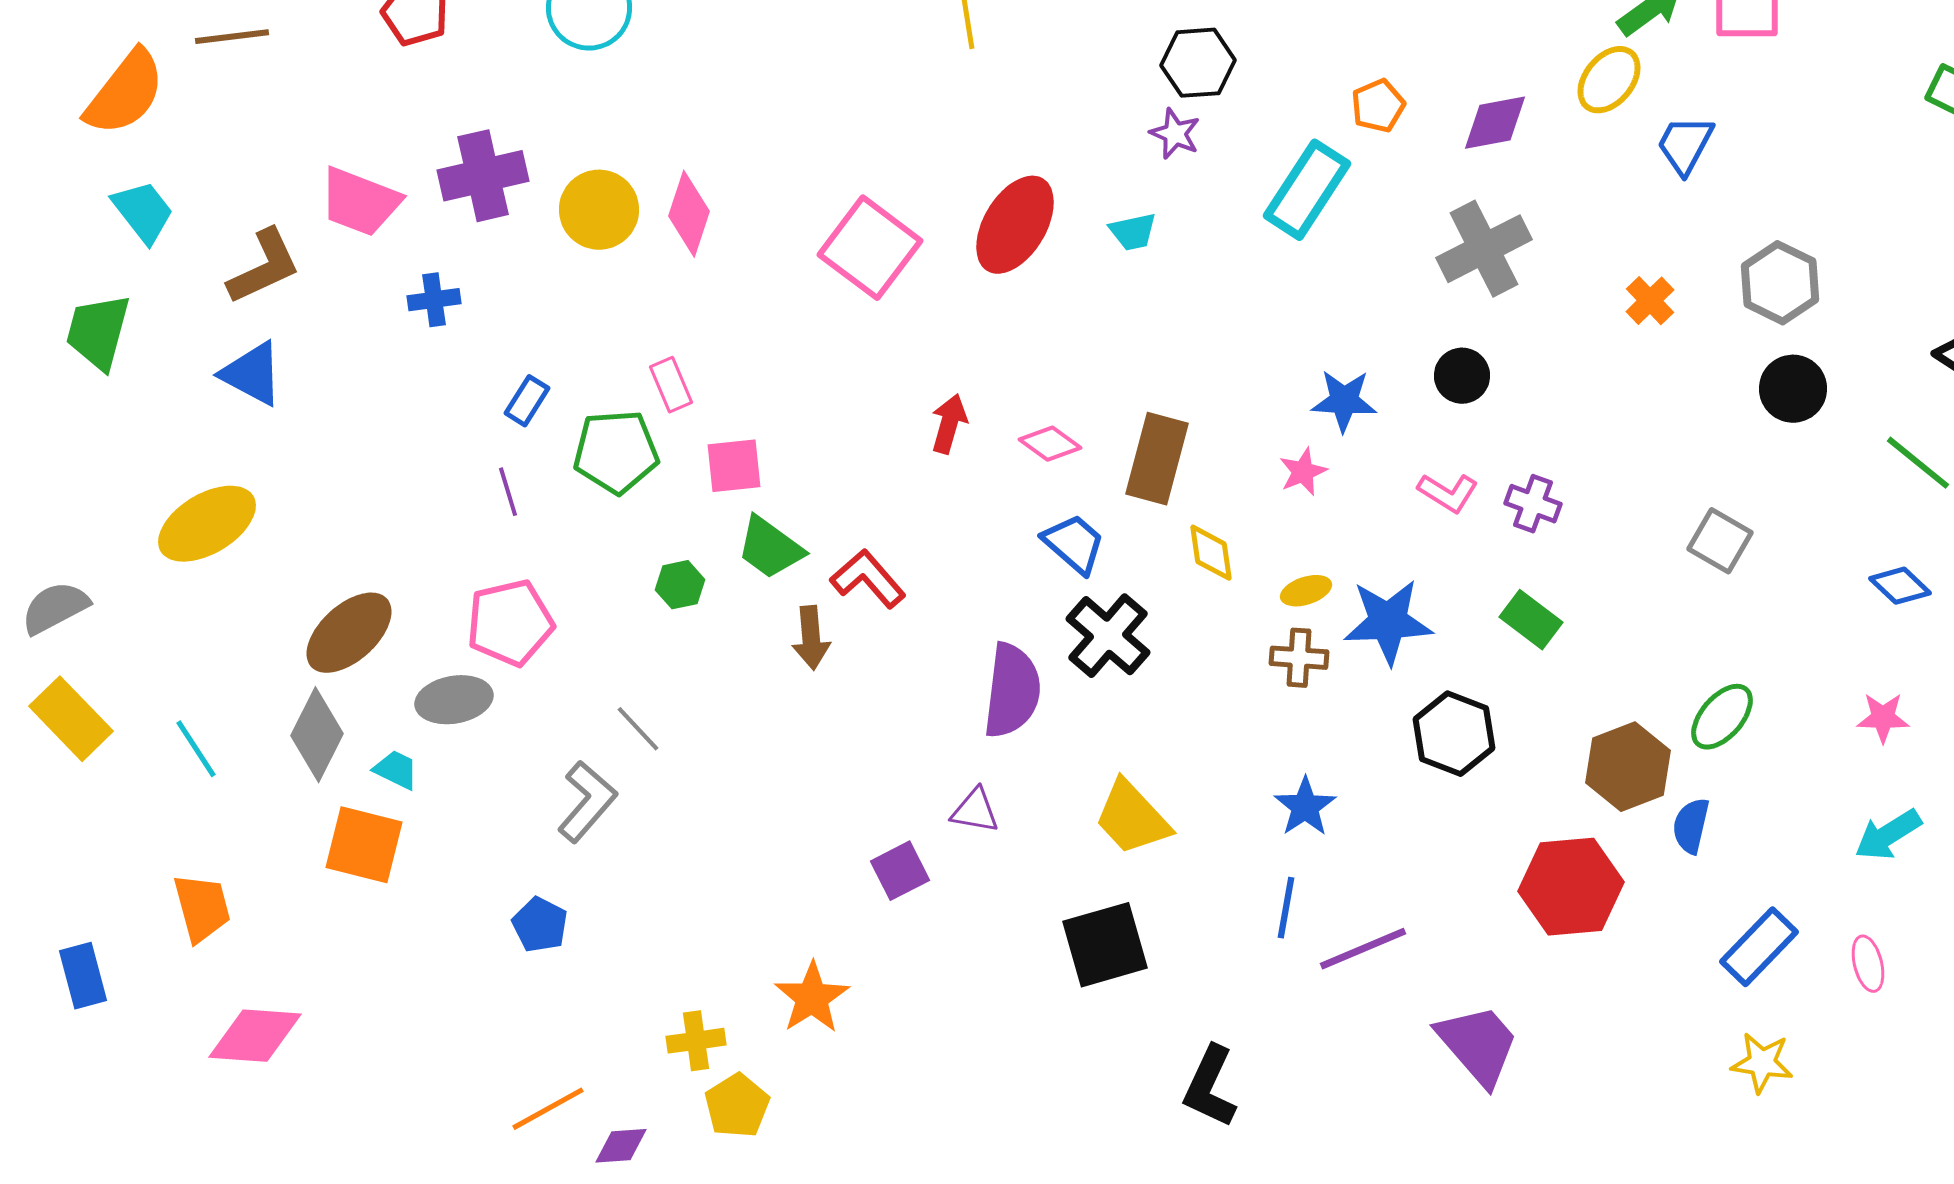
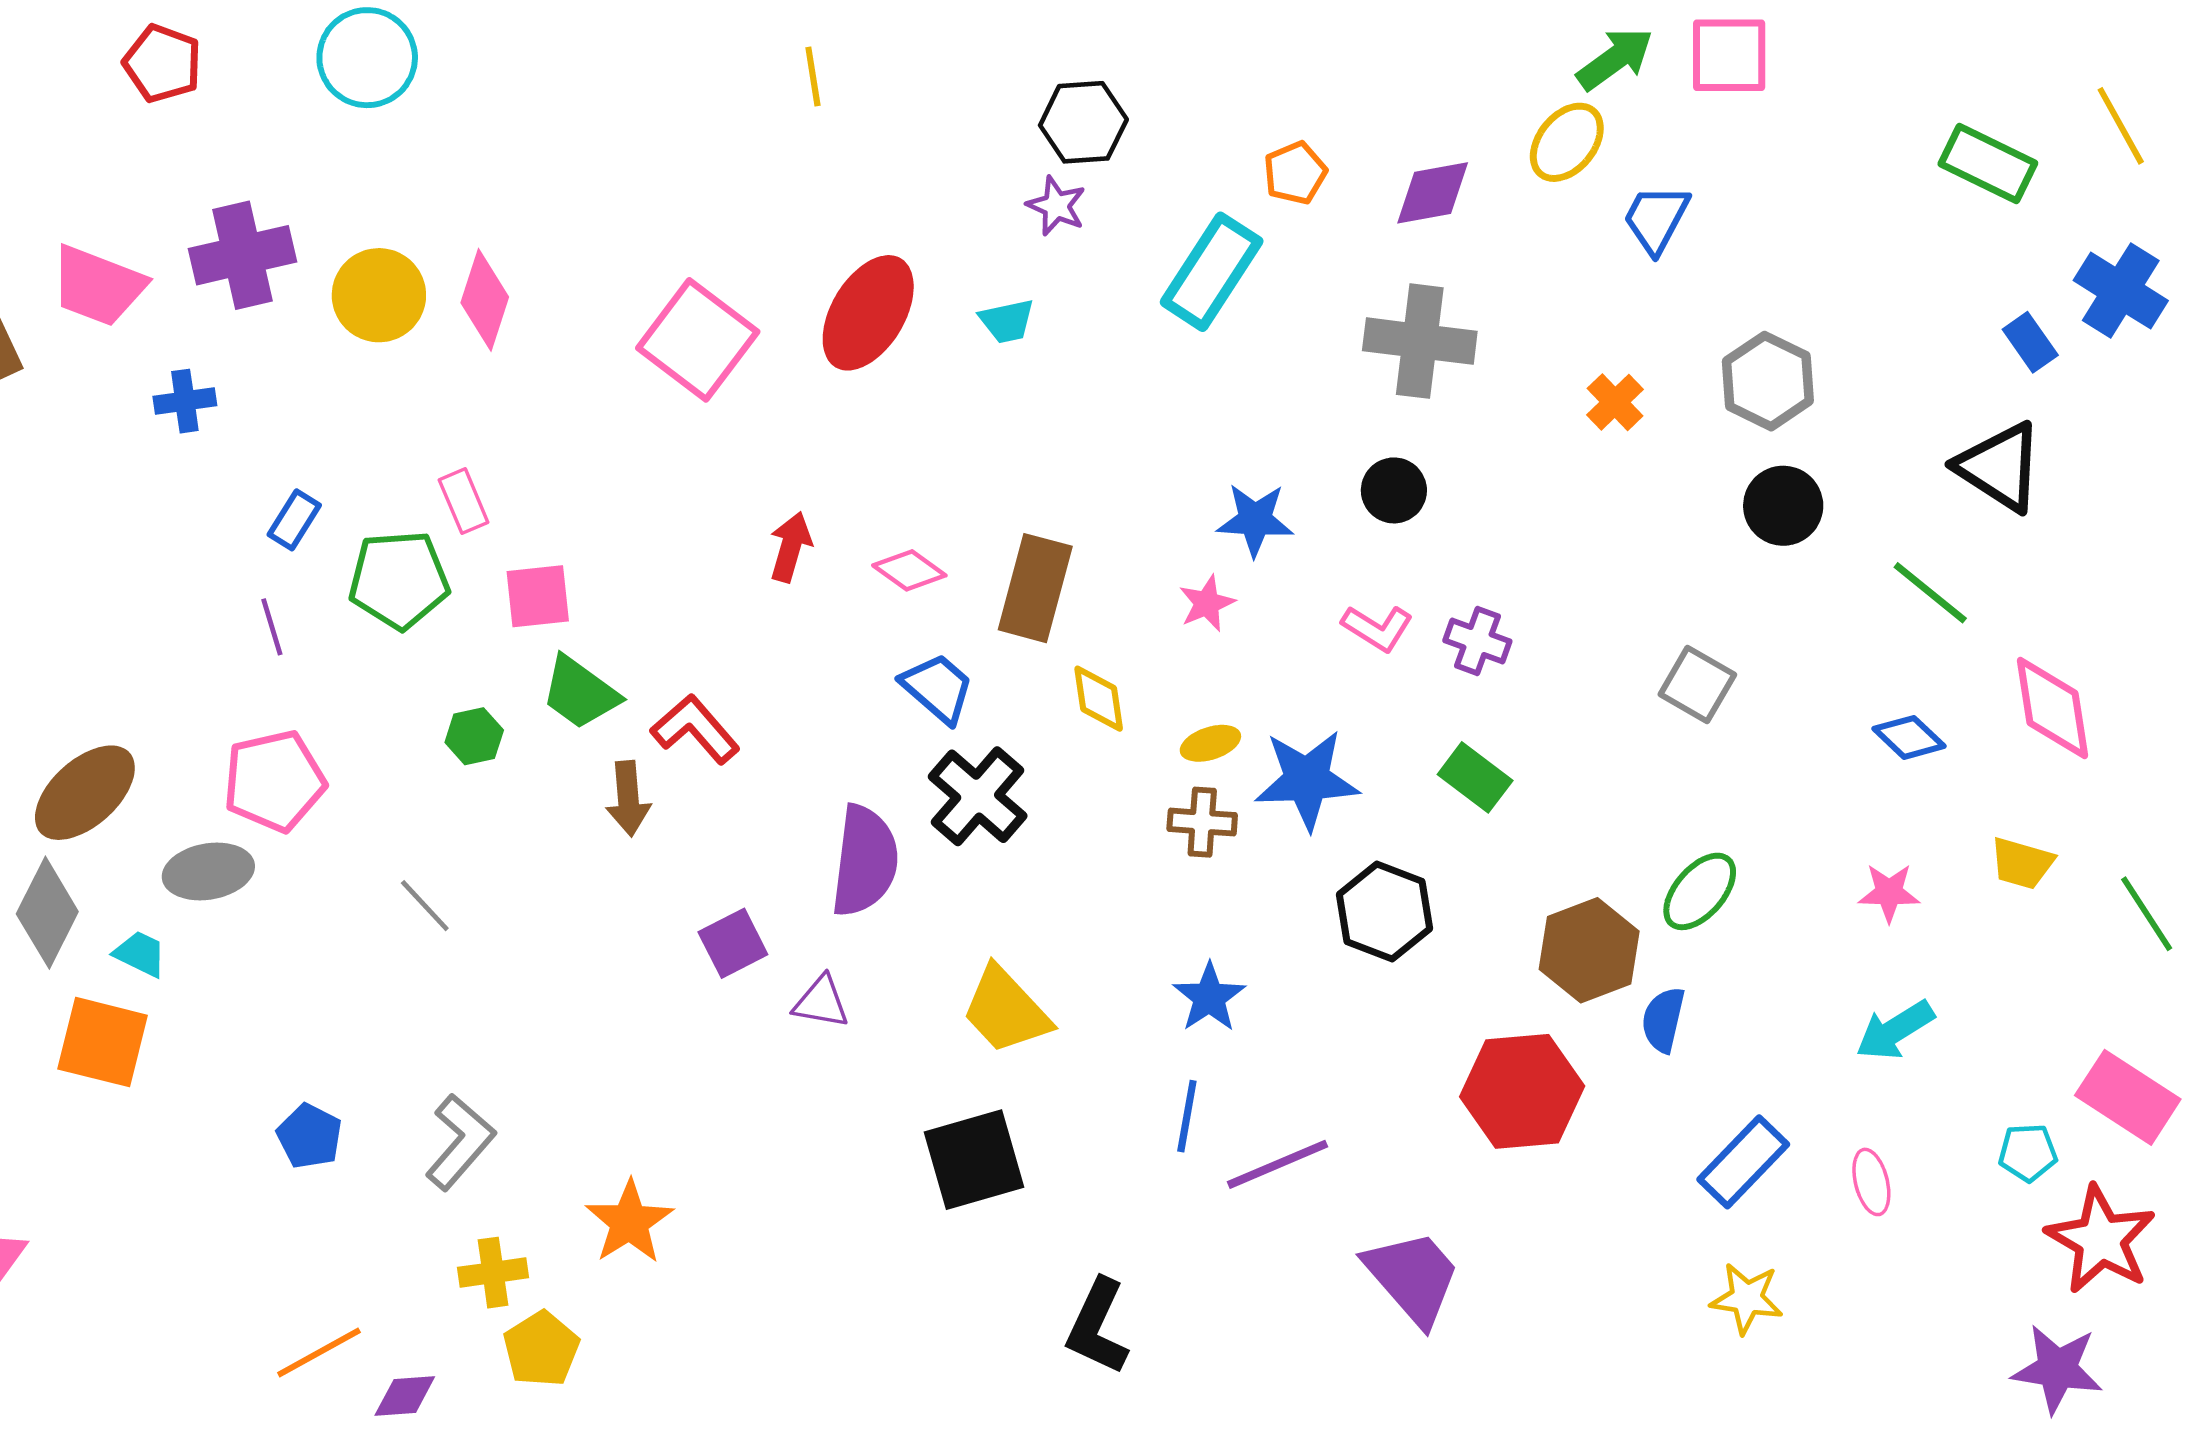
gray cross: (1484, 249) -> (1420, 341), turned 34
gray L-shape: (587, 802) -> (460, 1142), moved
purple square: (900, 871) -> (733, 943), moved

